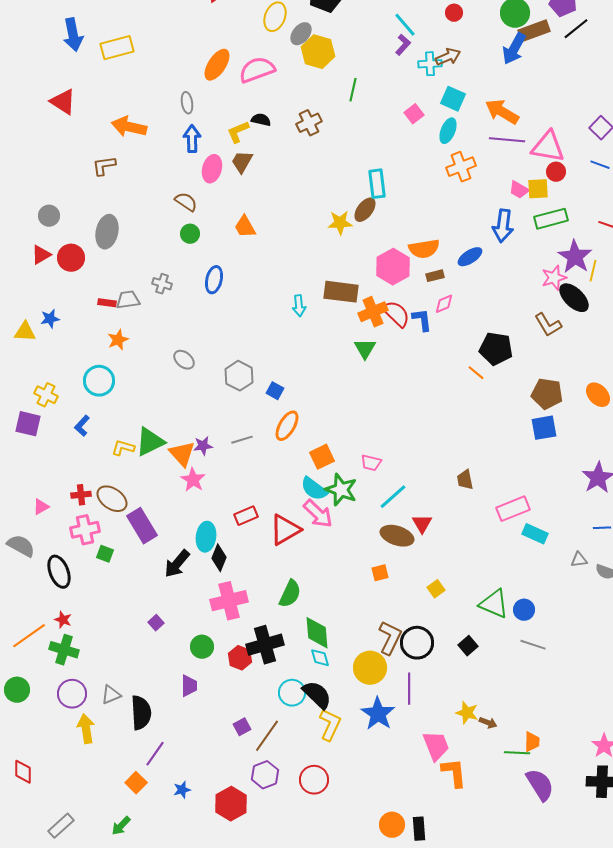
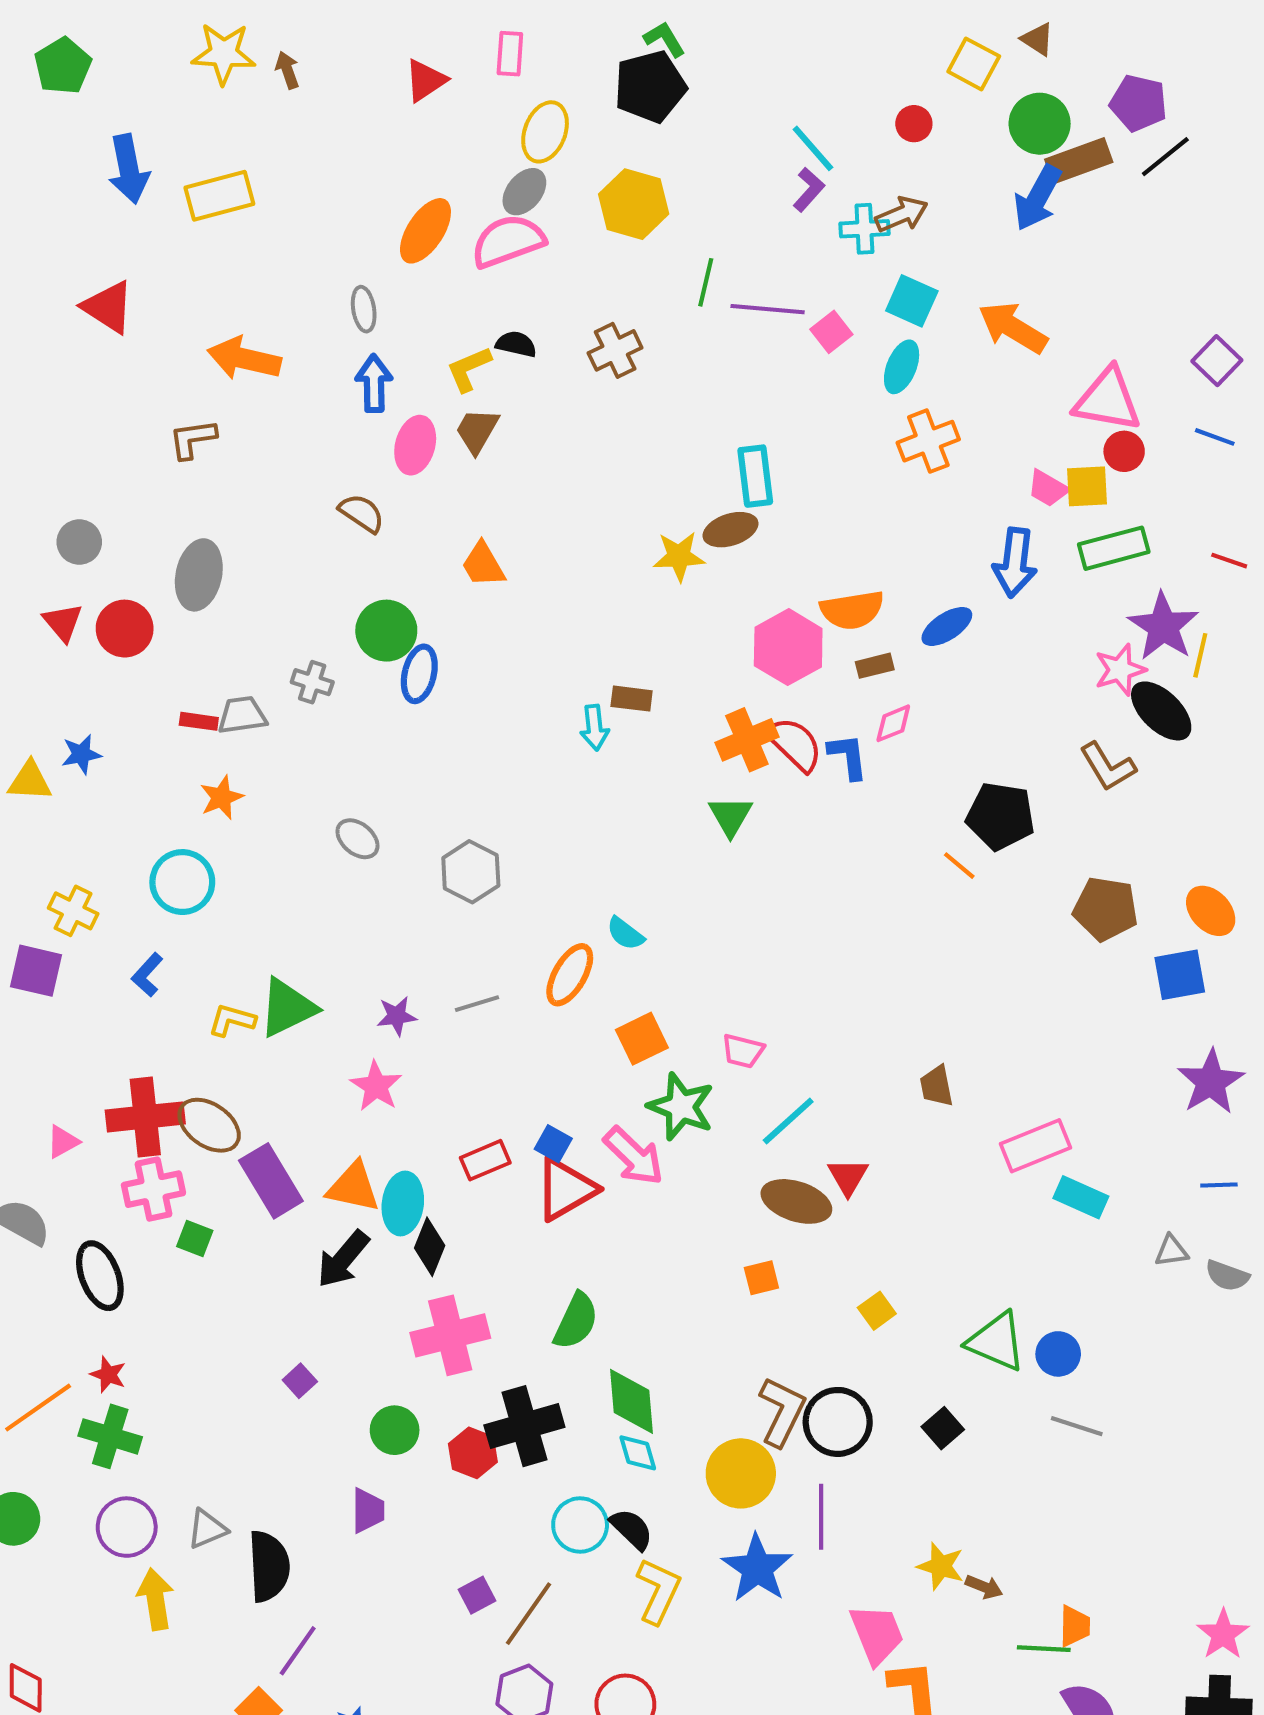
gray ellipse: (301, 34) -> (524, 192), moved
purple line: (507, 140) -> (768, 309), moved
brown ellipse: (365, 210) -> (730, 530), turned 35
green circle: (190, 234) -> (386, 631), moved, size x1.5
red triangle: (41, 255) -> (63, 622), turned -40
brown rectangle: (341, 292) -> (632, 699), moved, size x0.6
blue square: (275, 391) -> (553, 1144), moved
blue square: (544, 428) -> (1180, 975), moved
orange triangle: (182, 454) -> (353, 1187), moved, turned -36
cyan semicircle: (314, 489) -> (625, 934), moved, size x0.7
red cross: (81, 495) -> (145, 1117), size x1.8
black semicircle: (317, 695) -> (632, 1529), size x0.7

